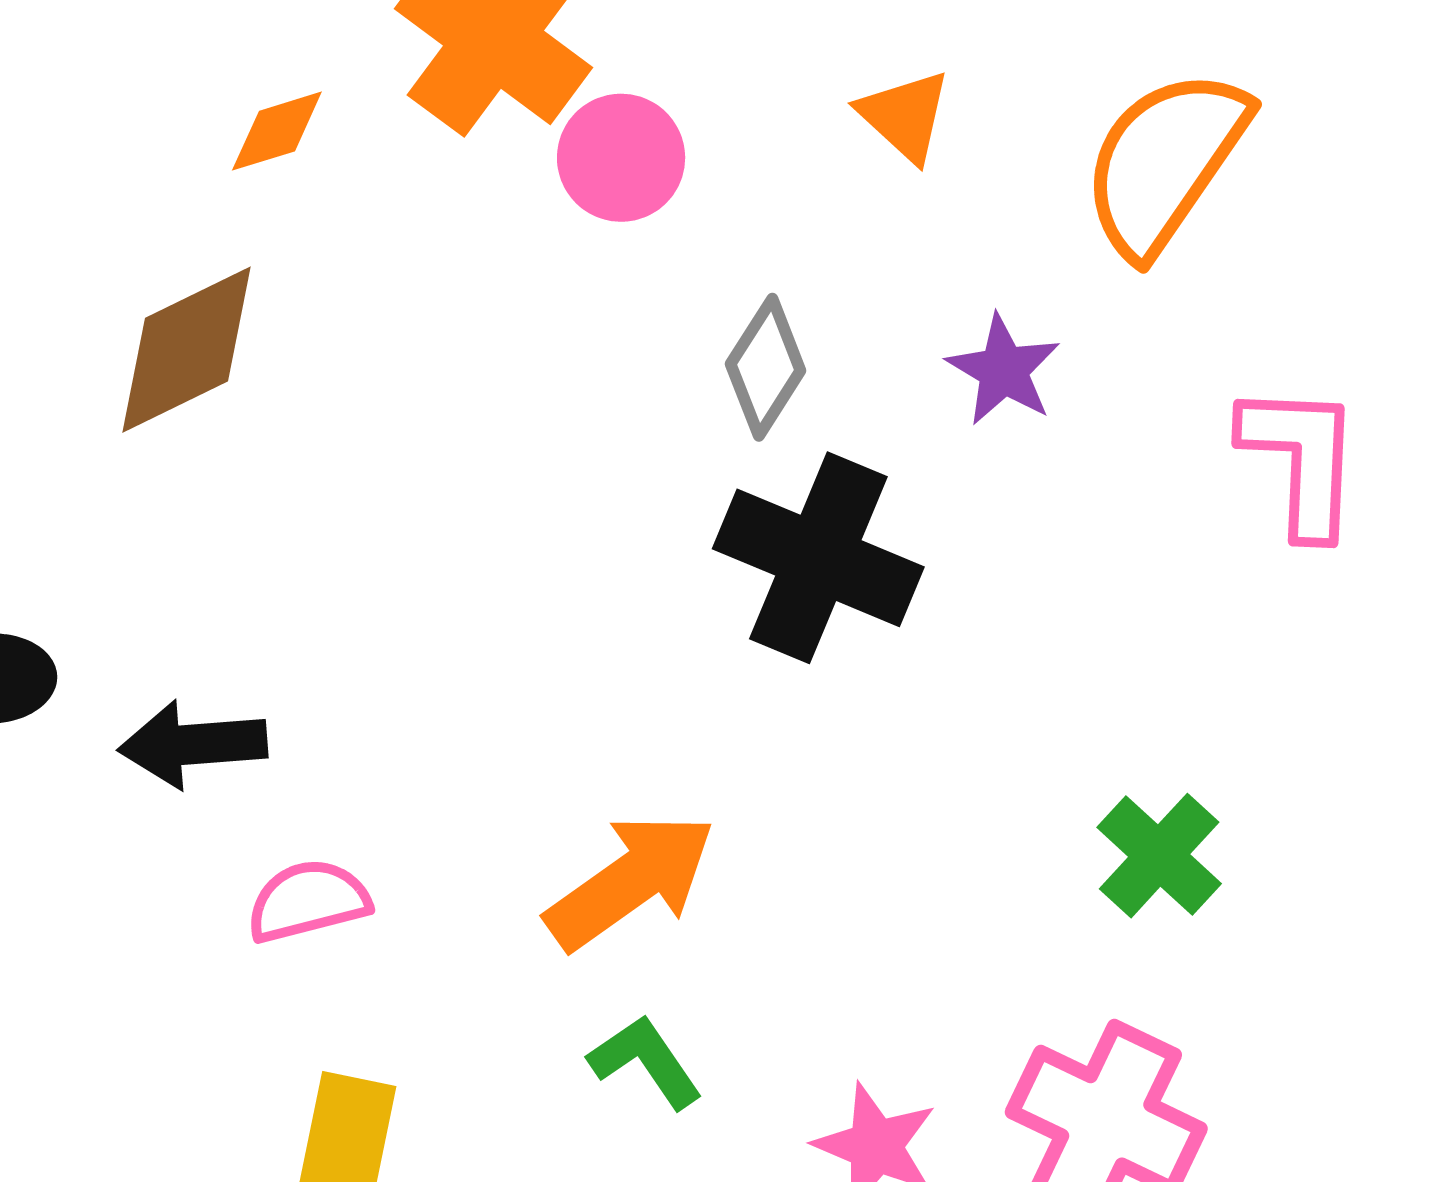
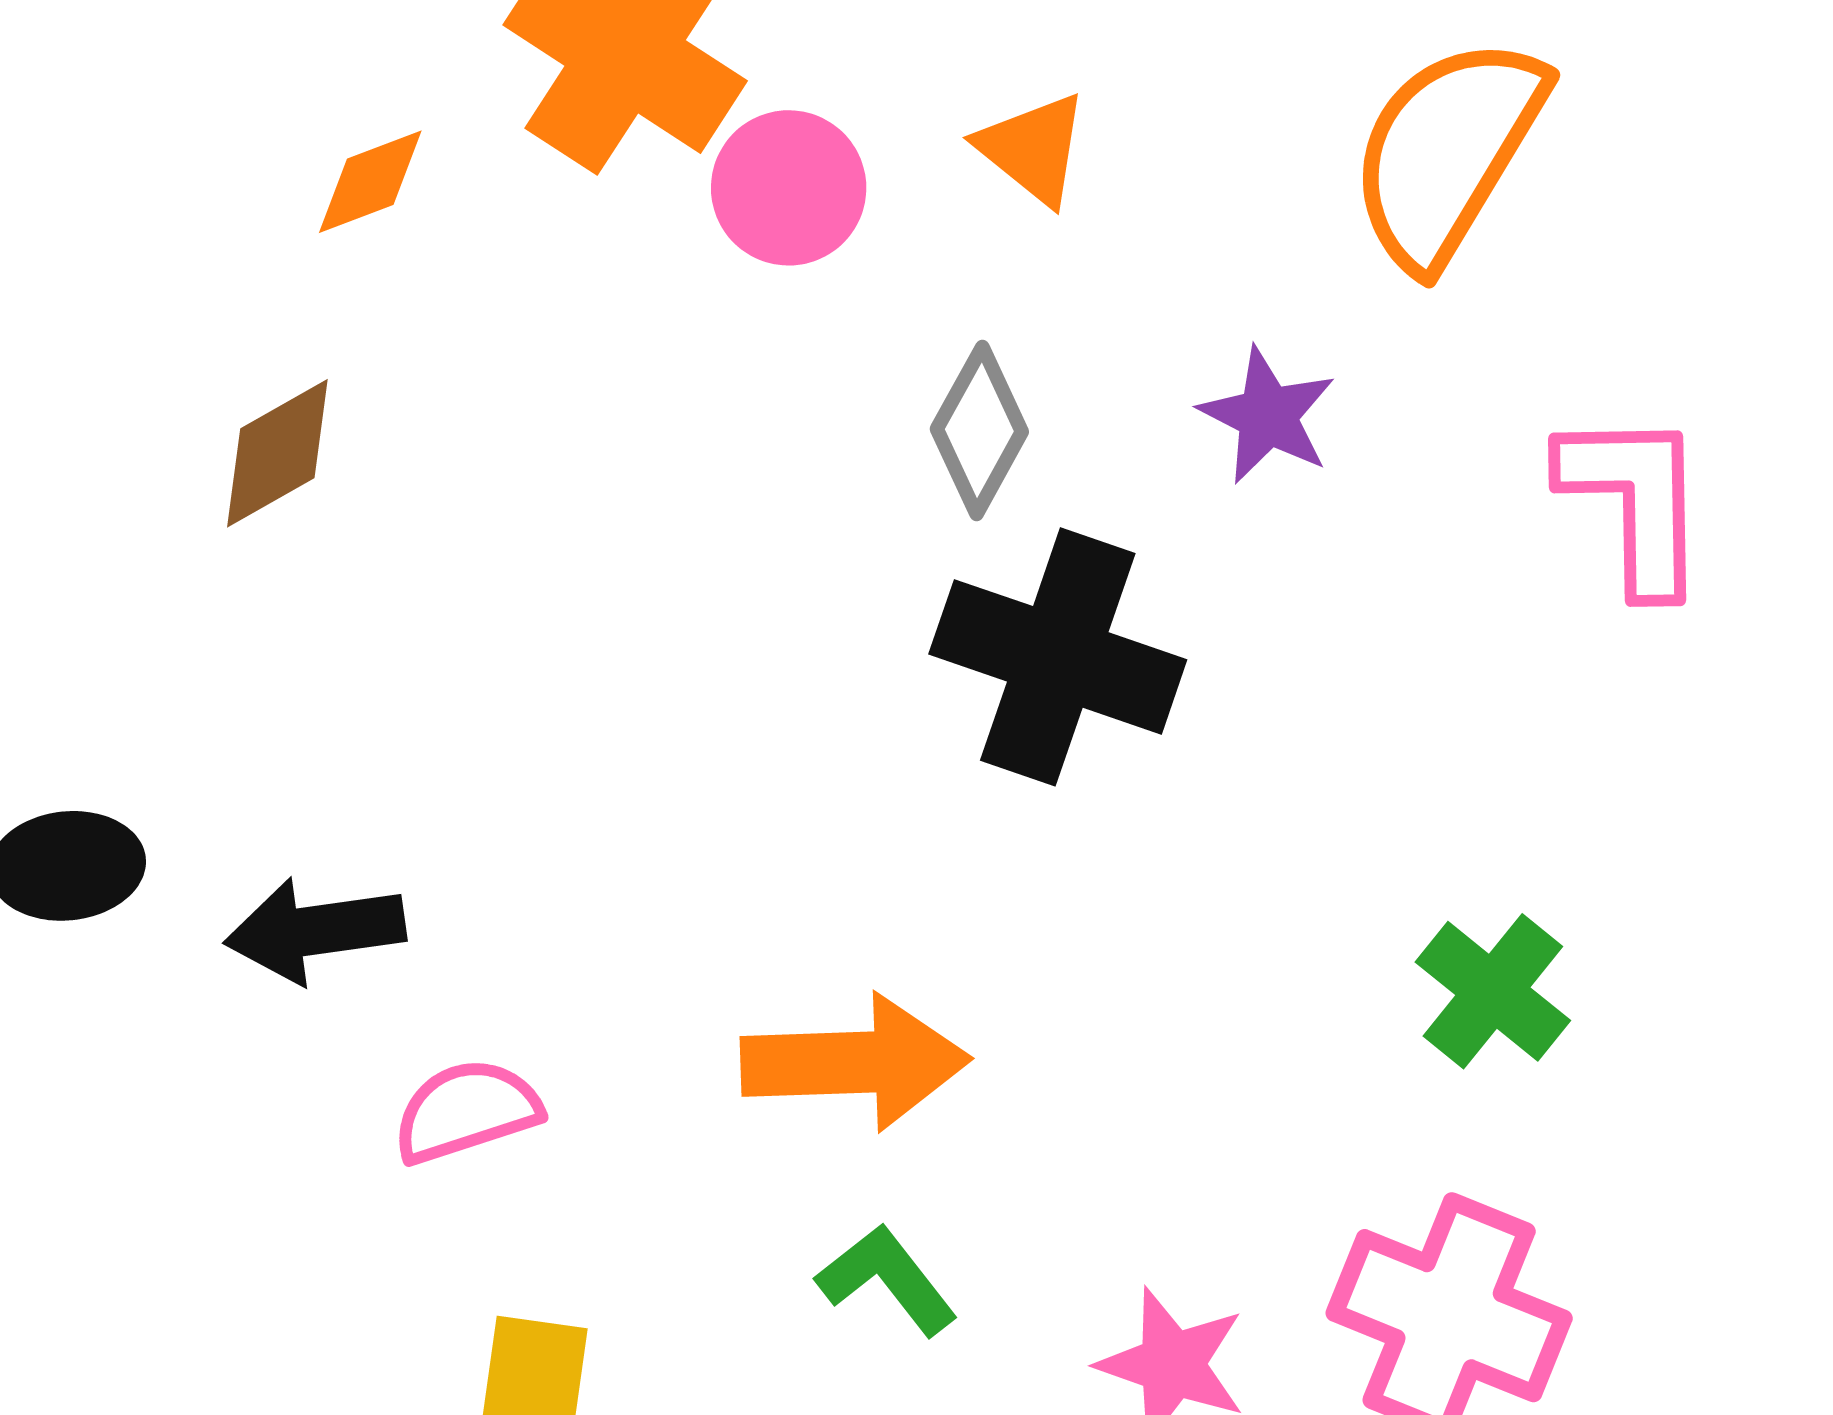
orange triangle: (905, 116) -> (1033, 149), moved
brown diamond: (186, 350) -> (277, 453), size x0.7
orange arrow: (631, 881) -> (855, 1062), turned 37

